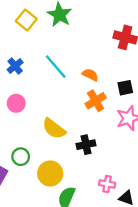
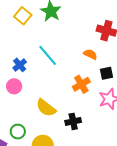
blue cross: (15, 66) -> (20, 65), moved
orange semicircle: (90, 75) -> (90, 54), moved

